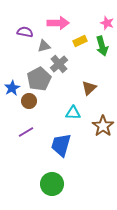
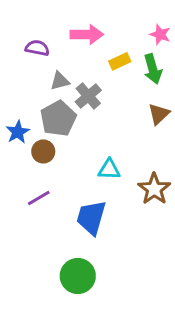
gray triangle: (44, 46) -> (60, 81), moved
brown triangle: (89, 88) -> (159, 114), moved

